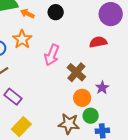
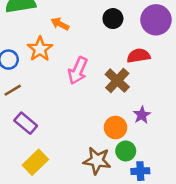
black circle: (56, 12) -> (113, 19), moved
orange arrow: (27, 14) -> (60, 24), moved
brown cross: (76, 72) -> (117, 81), moved

